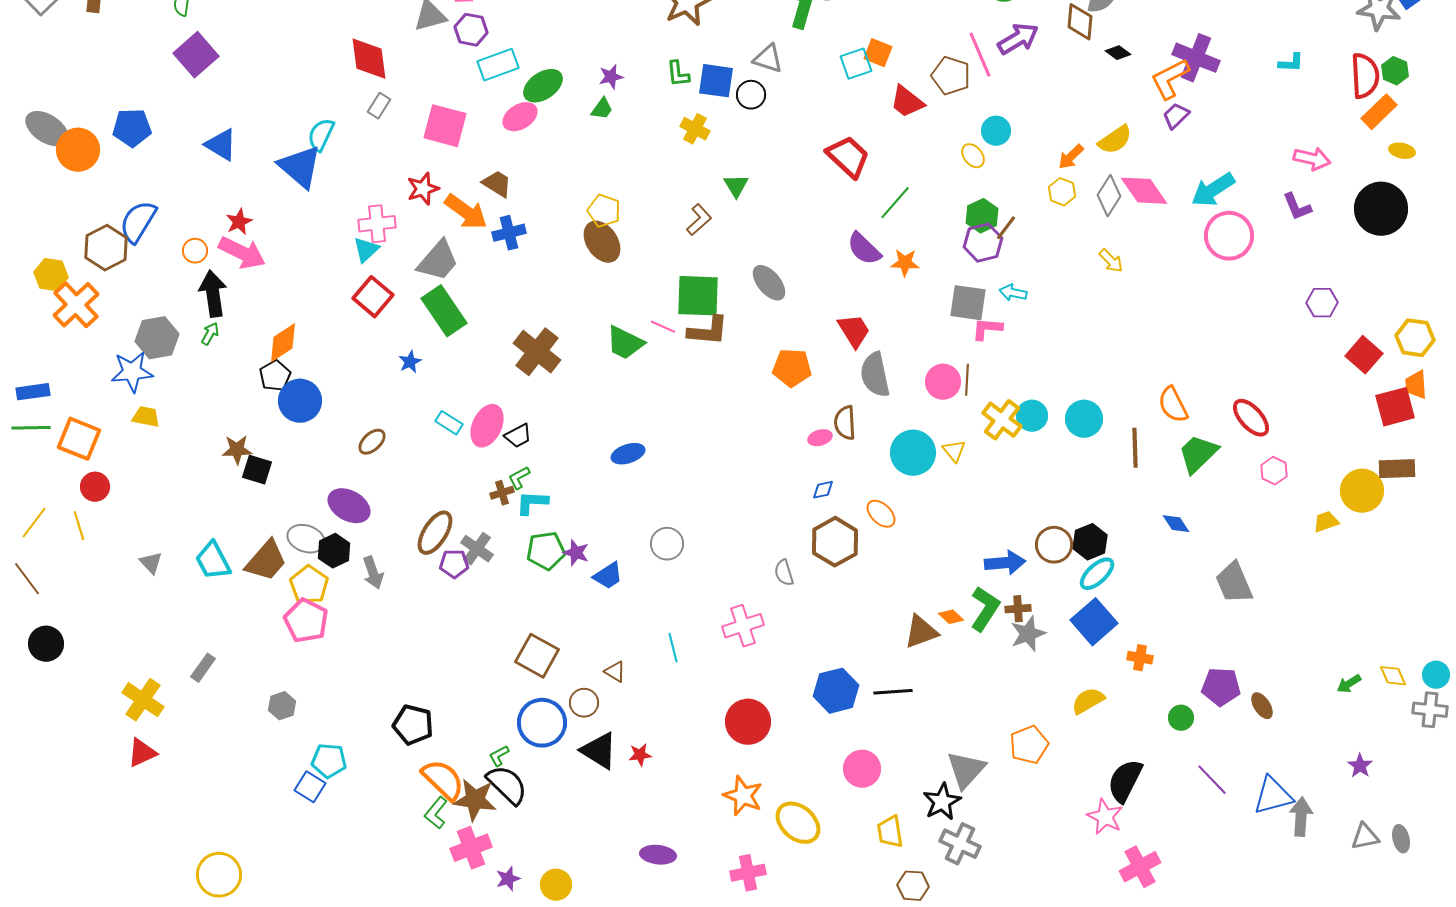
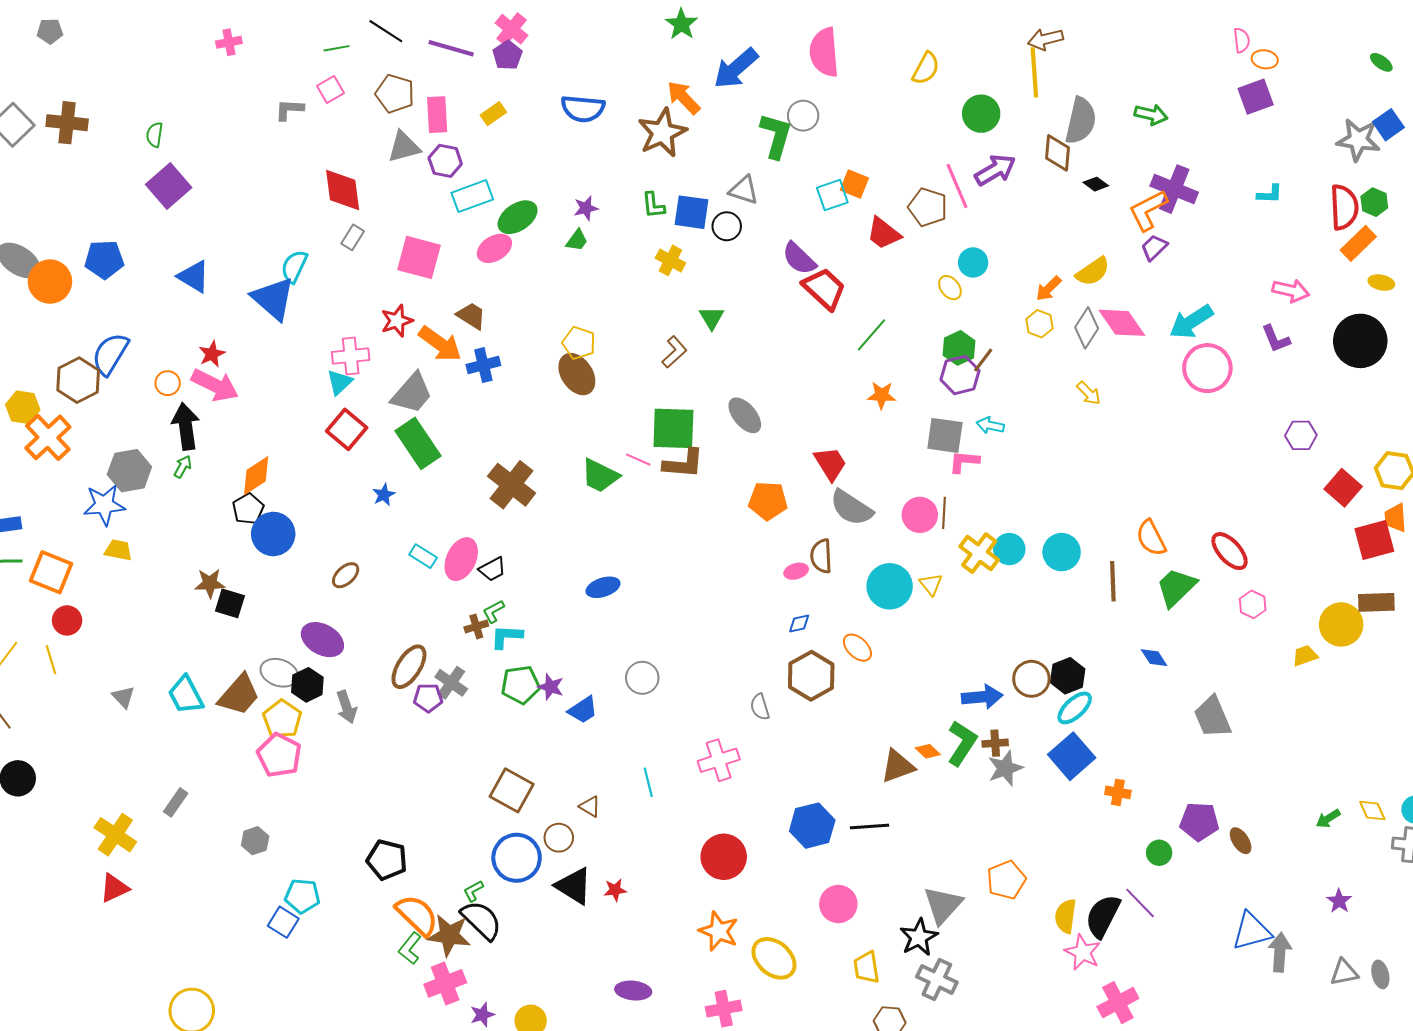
purple semicircle: (864, 249) -> (799, 258), moved
gray semicircle: (875, 375) -> (851, 508), turned -45
yellow semicircle: (1088, 701) -> (1066, 916), moved, turned -52
purple line: (1212, 780) -> (1140, 903), moved

